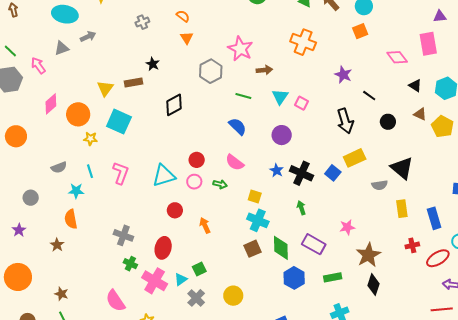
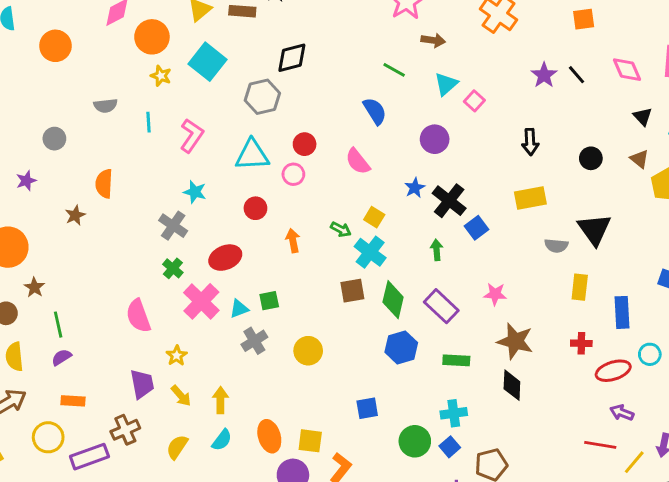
gray hexagon: (211, 71) -> (262, 97), moved
black line: (369, 96) -> (576, 75), moved
black arrow: (345, 121) -> (530, 142), size x0.7
blue square: (333, 173) -> (477, 228), moved
green arrow: (220, 184) -> (341, 229), moved
cyan star: (76, 191) -> (195, 192), moved
red ellipse: (163, 248) -> (225, 258), turned 40
brown star: (368, 255) -> (515, 341), turned 30
black diamond: (373, 285) -> (512, 385), turned -30
brown star: (61, 294) -> (34, 287), moved

